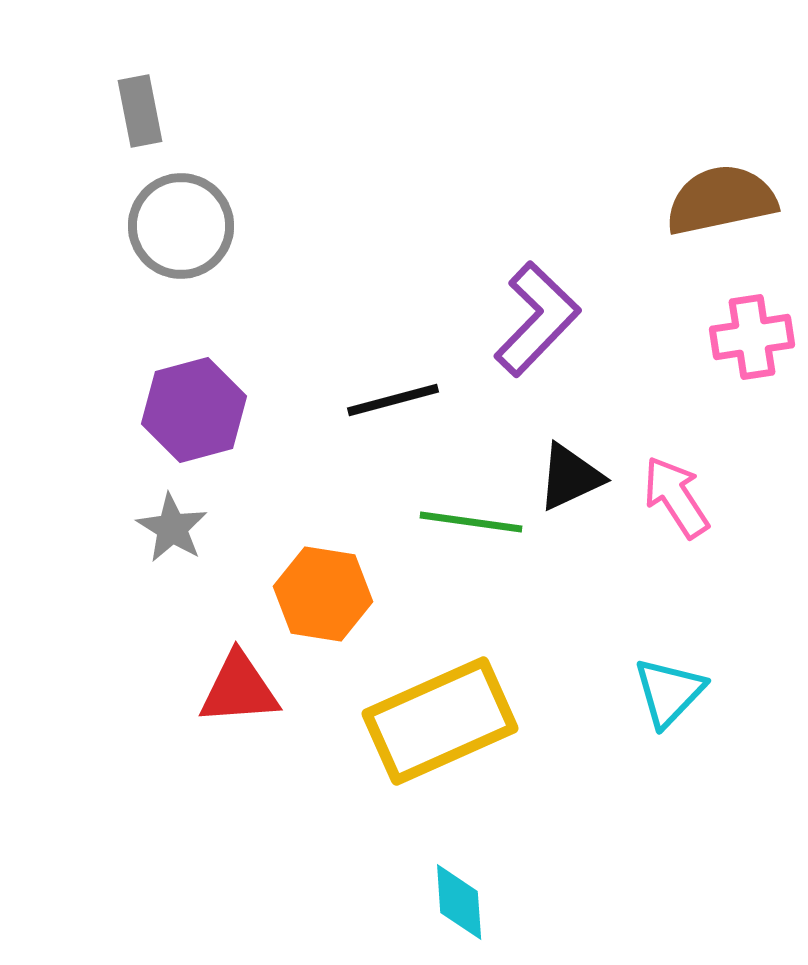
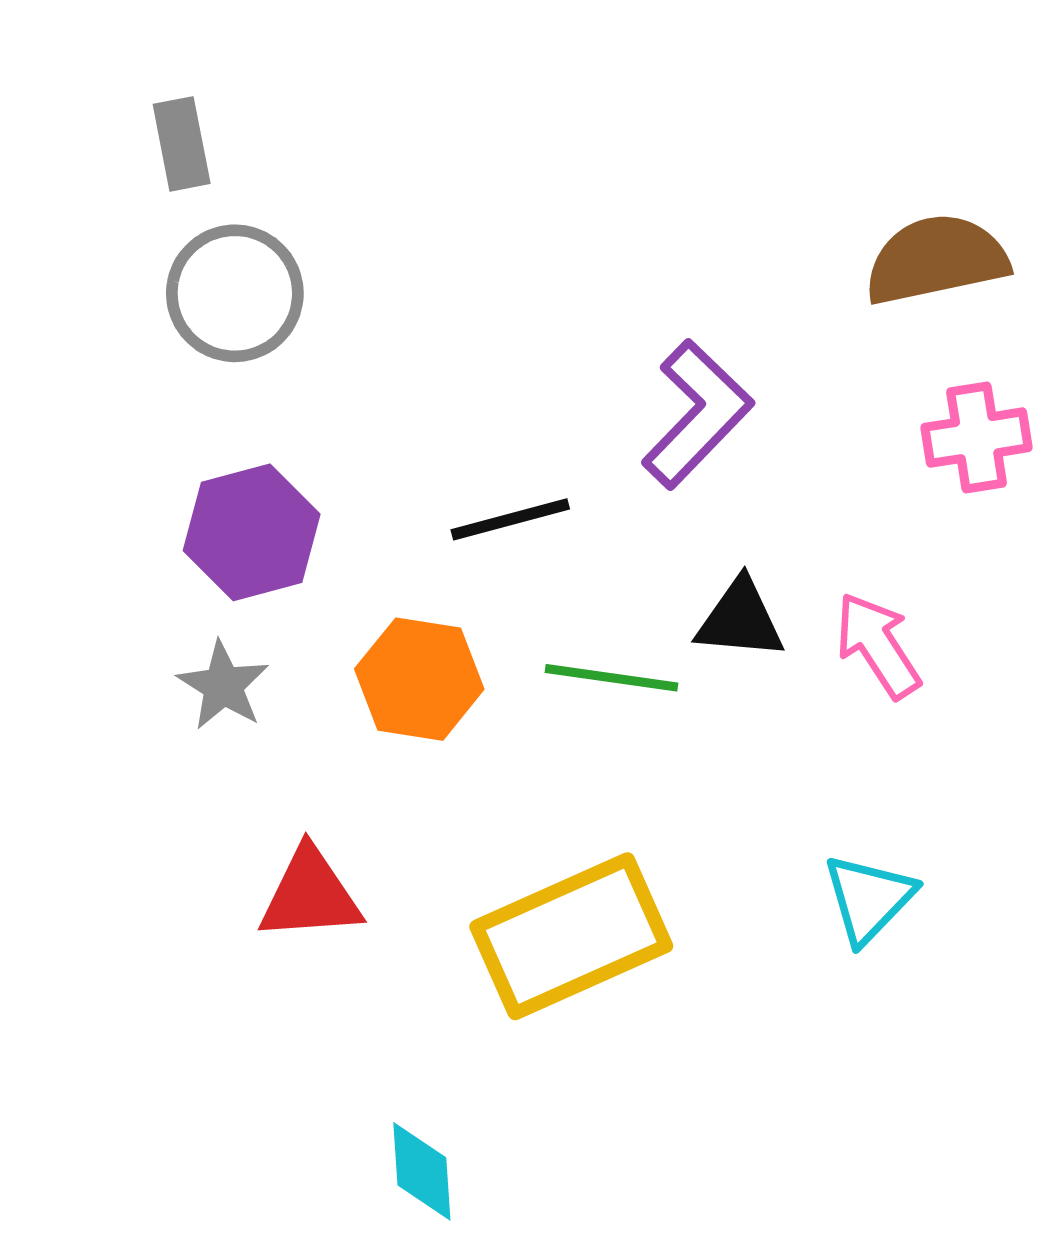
black triangle: (570, 477) -> (740, 619), turned 30
orange hexagon: (323, 594) -> (419, 679), moved
cyan diamond: (459, 902) -> (422, 1171), moved

